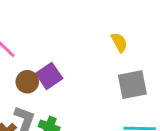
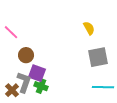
purple square: (49, 76) -> (37, 73), moved, turned -36

